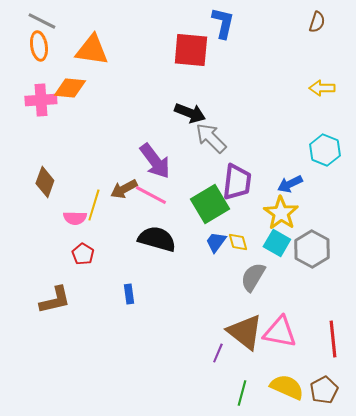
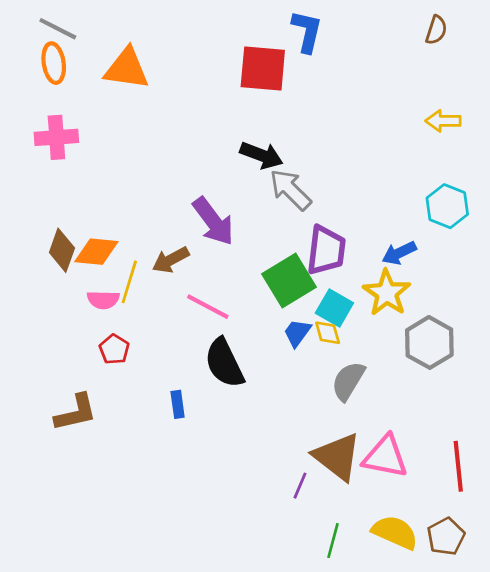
orange diamond: (70, 88) -> (96, 252), moved
pink line: (151, 195) -> (208, 307), moved
black semicircle: (157, 239) -> (224, 363), moved, turned -132
cyan square: (277, 243) -> (334, 308), moved

